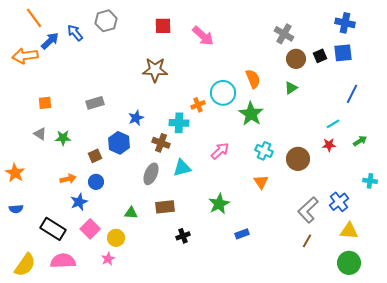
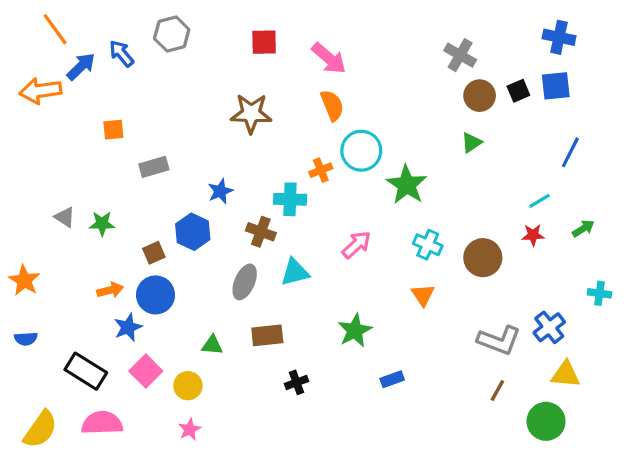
orange semicircle: (253, 79) -> (332, 105), moved
orange square: (45, 103) -> (113, 130), moved
blue circle: (96, 182) -> (156, 295), size x1.5
gray L-shape: (308, 210) -> (499, 340), turned -116
pink star: (108, 259) -> (190, 429), moved
green circle: (349, 263) -> (546, 421), moved

